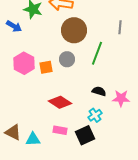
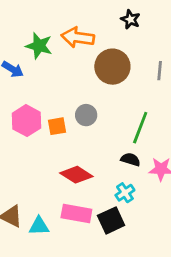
brown circle: (74, 30) -> (112, 67), moved
green line: (97, 53) -> (140, 128), moved
pink rectangle: (60, 130) -> (76, 214), size x1.5

